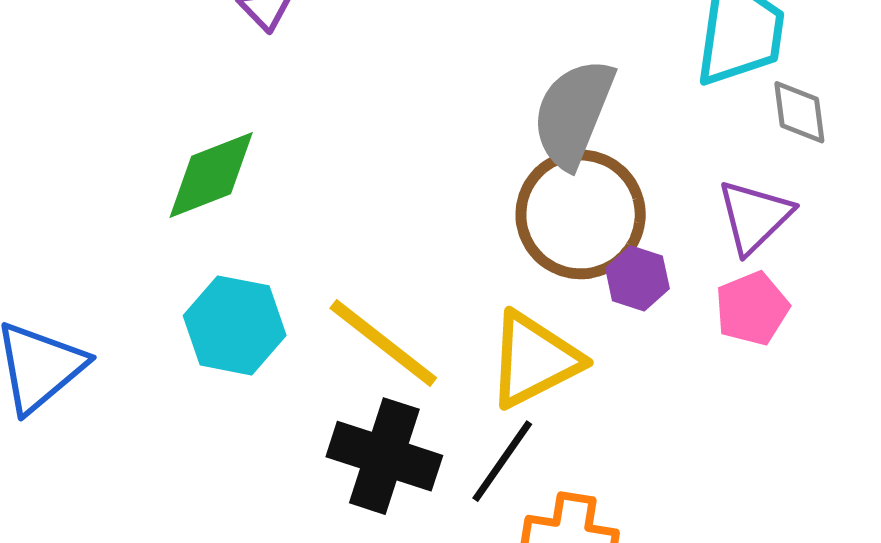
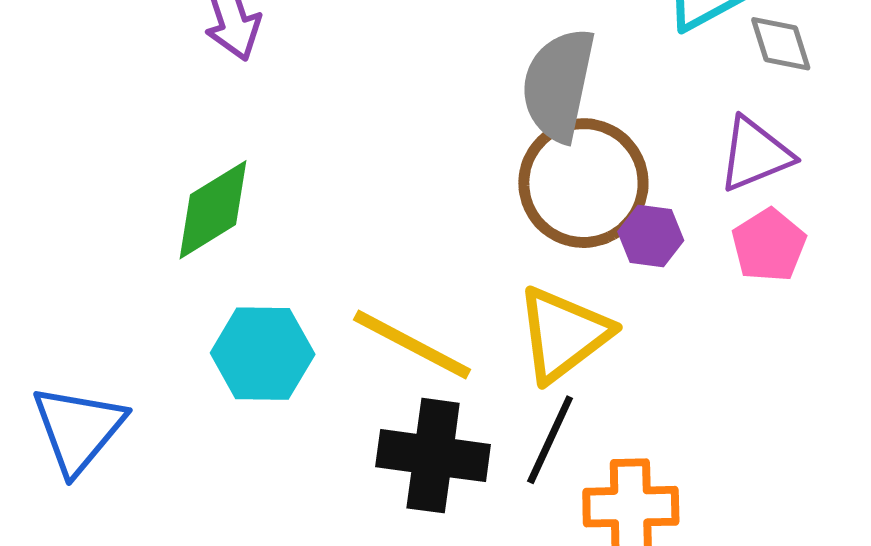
purple triangle: (755, 216) -> (755, 154), turned 32

